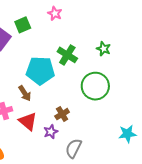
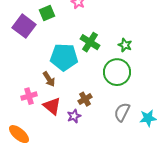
green star: (104, 49) -> (125, 45), moved
gray semicircle: (74, 148) -> (122, 112), moved

